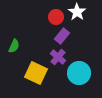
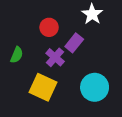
red circle: (56, 17) -> (49, 27), moved
purple cross: (58, 57) -> (55, 57), moved

